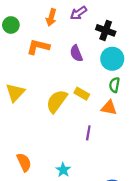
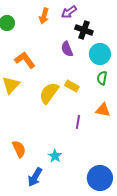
black cross: (106, 30) -> (84, 30), moved
orange L-shape: (38, 47) -> (25, 60), moved, turned 40
orange triangle: (109, 108) -> (103, 110), moved

